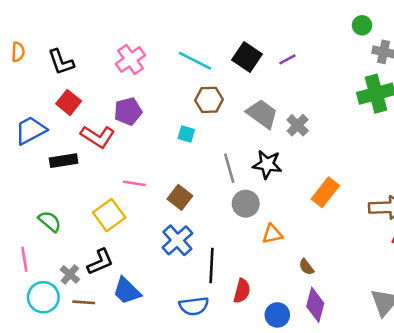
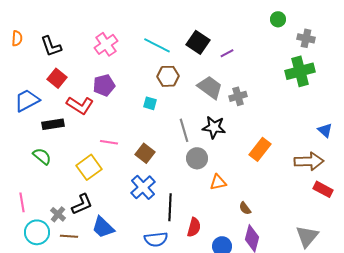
green circle: (362, 25) -> (278, 19), moved
purple line: (287, 59) -> (227, 53), moved
gray cross: (298, 125) -> (238, 96), turned 30
green semicircle: (50, 221) -> (42, 156), moved

